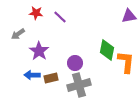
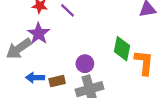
gray arrow: (18, 34) -> (19, 49), moved, size x1.6
purple star: (39, 51) -> (39, 34), moved

